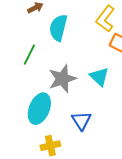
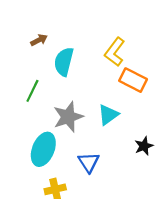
cyan triangle: (99, 77) -> (108, 115), turned 40

